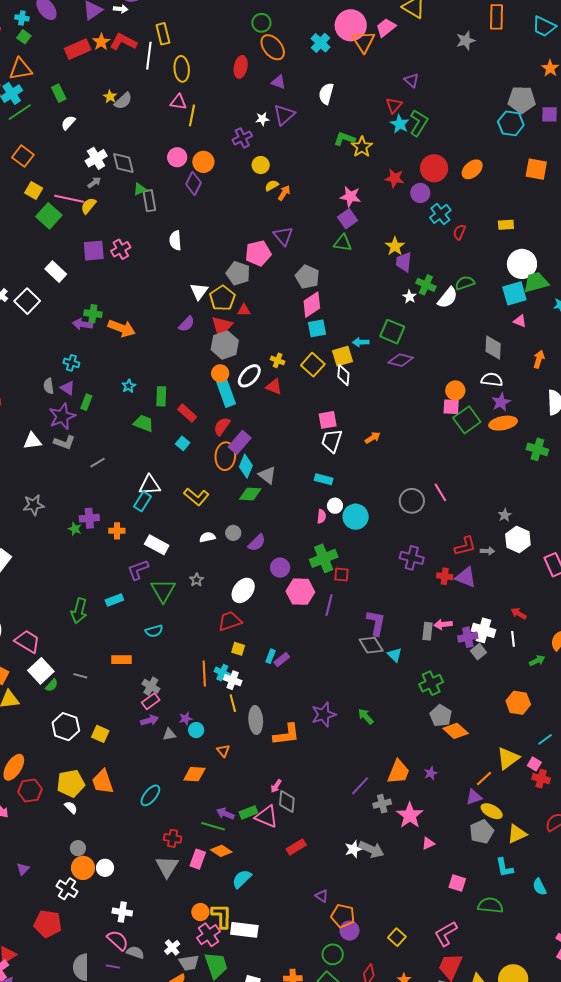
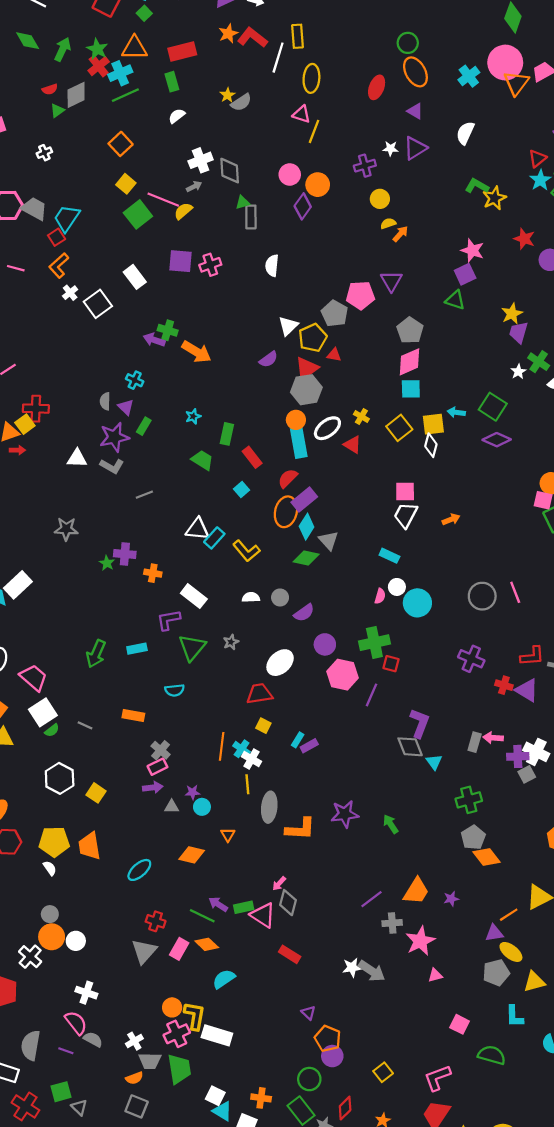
red rectangle: (78, 49) -> (182, 52), moved
cyan rectangle: (143, 501) -> (214, 538), moved
red rectangle: (296, 847) -> (290, 954), turned 54

